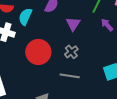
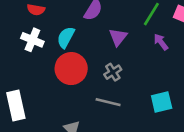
cyan semicircle: (25, 17) -> (66, 37), moved

